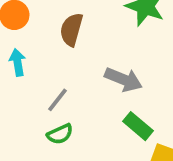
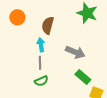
cyan arrow: (18, 62) -> (41, 45), moved
gray line: (57, 100) -> (40, 63), turned -40

